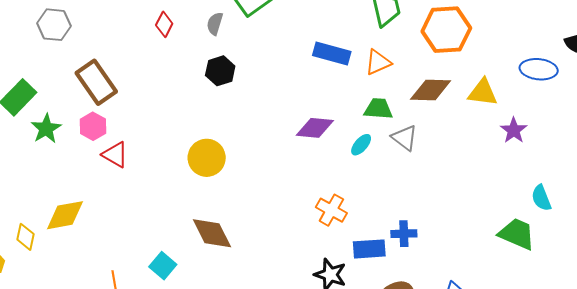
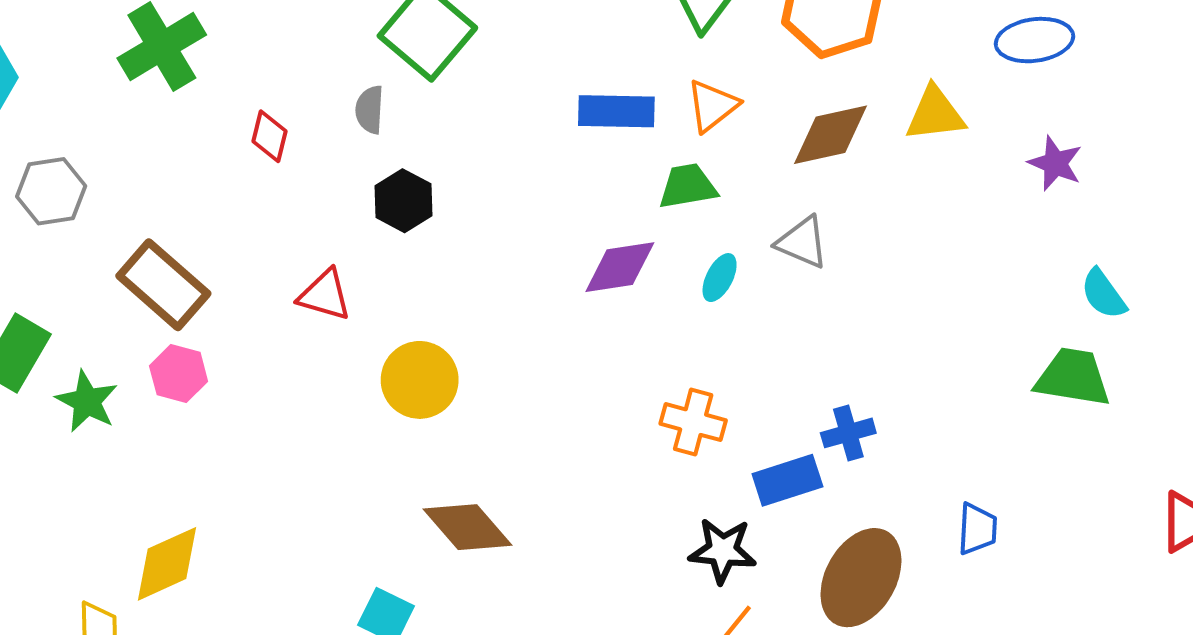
green trapezoid: (378, 109) -> (688, 186), moved
purple star: (514, 130) -> (1055, 163), moved
red triangle: (115, 155) -> (325, 295), moved

